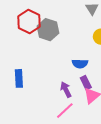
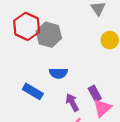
blue semicircle: (80, 64) -> (58, 73), moved
blue rectangle: (19, 78) -> (33, 91), moved, turned -54

